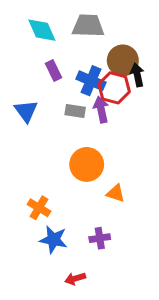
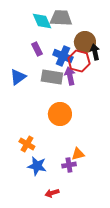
cyan diamond: (42, 30) -> (42, 21), moved
blue triangle: (26, 111) -> (18, 77), turned 30
gray rectangle: (75, 111) -> (52, 77), size x1.5
orange triangle: (116, 193) -> (78, 154), moved, turned -32

